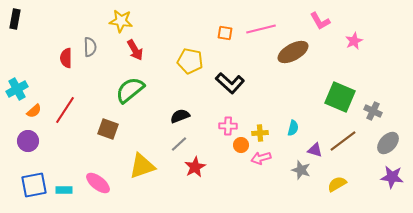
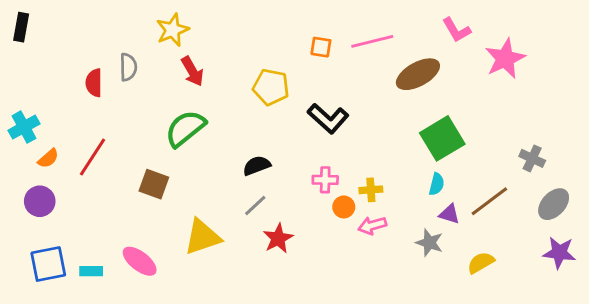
yellow star: (121, 21) -> (172, 30), turned -30
pink star: (354, 41) -> (505, 58), size x1.6
green square: (340, 97) -> (442, 138), moved, turned 36
cyan semicircle: (293, 128) -> (437, 184), moved

